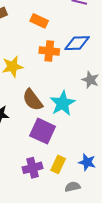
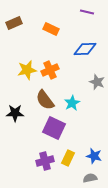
orange cross: (49, 51) -> (50, 70), moved, turned -30
cyan star: (63, 103) -> (72, 103), size x0.7
gray semicircle: (73, 187) -> (90, 178), moved

